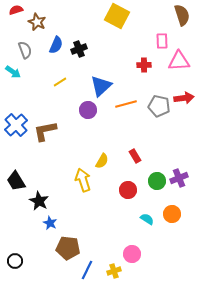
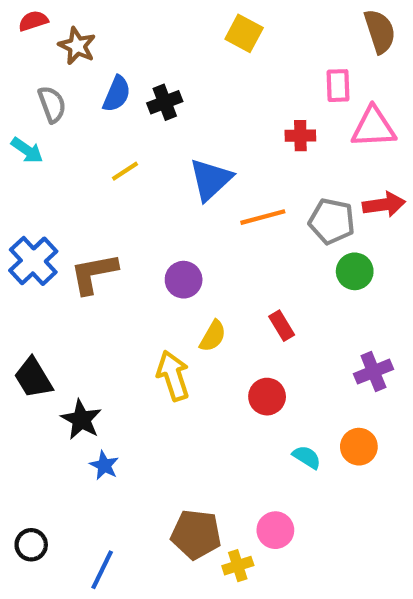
yellow square: (117, 16) -> (244, 33), size x0.7
purple circle: (88, 110) -> (184, 280), moved
green circle: (157, 181) -> (355, 271), moved
brown pentagon: (68, 248) -> (196, 534), moved
blue line: (87, 270) -> (102, 570), moved

